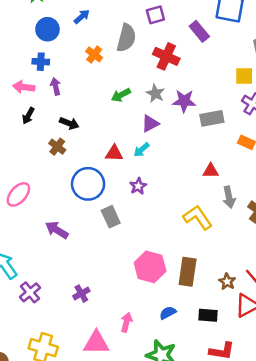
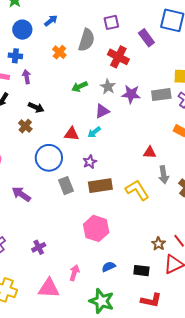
gray rectangle: (212, 118) -> (161, 95), moved
brown rectangle: (188, 272) -> (100, 186), moved, turned 70

